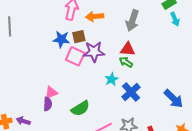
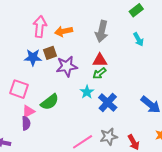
cyan arrow: (175, 19) -> (138, 39), moved
pink square: (75, 56) -> (19, 89), moved
green arrow: (126, 62) -> (99, 73), turned -64
green semicircle: (80, 108) -> (50, 102), moved

